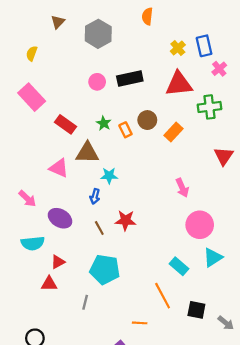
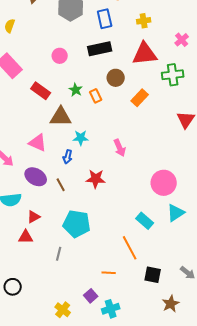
blue rectangle: (204, 46) -> (105, 19), moved
yellow cross: (178, 48) -> (144, 21), turned 32
pink circle: (97, 82) -> (60, 56), moved
brown circle: (147, 120) -> (116, 78), moved
pink triangle: (59, 168) -> (38, 143), moved
pink arrow: (182, 188) -> (120, 148), moved
brown line: (99, 228) -> (61, 185), moved
black square: (196, 310) -> (153, 275), moved

